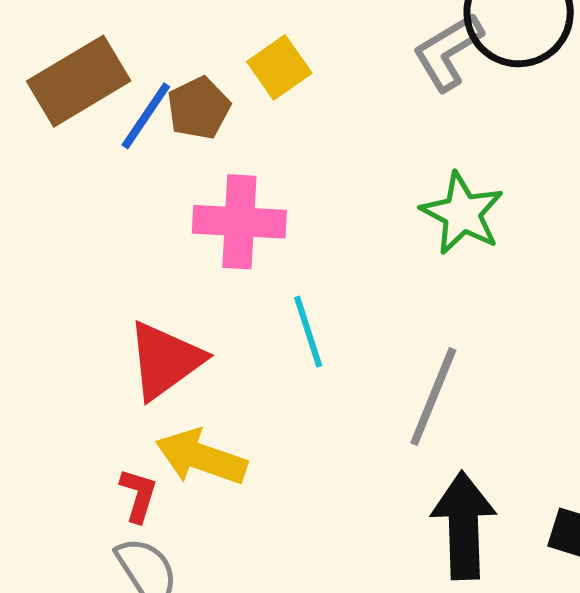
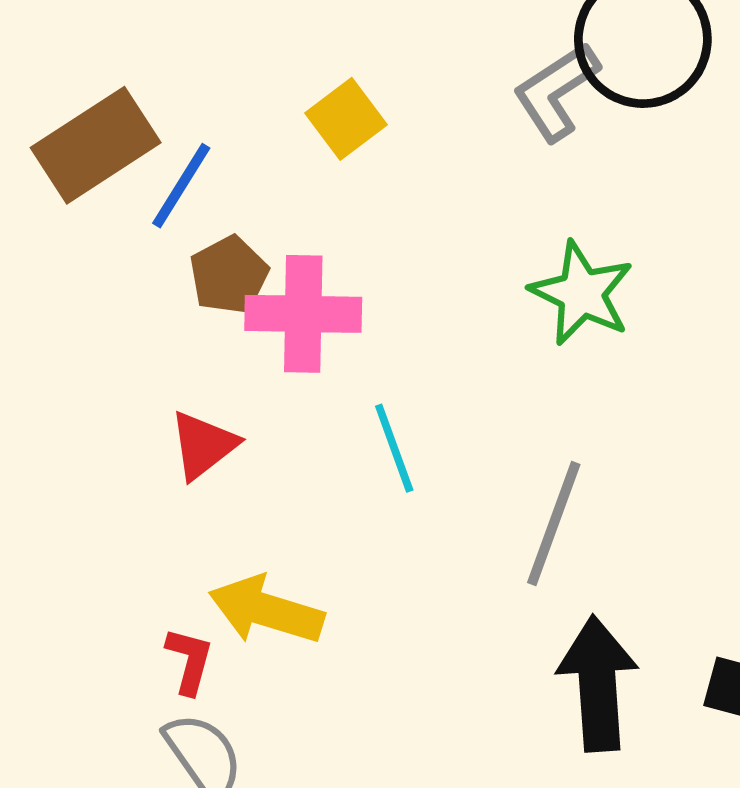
brown pentagon: (199, 108) -> (229, 275), moved
red triangle: (165, 360) -> (203, 445), moved, size x0.7

